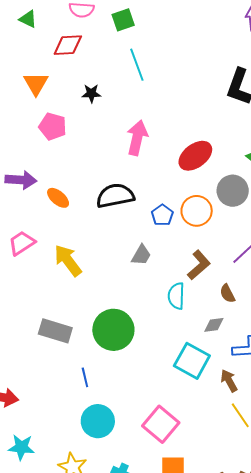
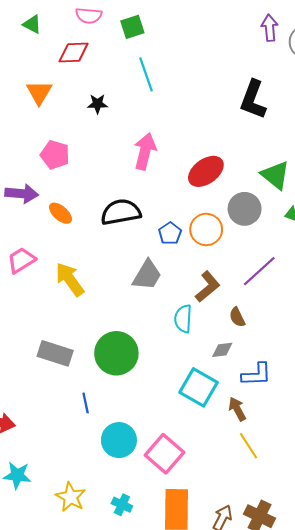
pink pentagon: (53, 126) -> (55, 155), moved
gray trapezoid: (141, 255) -> (147, 275), size x1.4
cyan circle: (98, 421) -> (119, 440), moved

